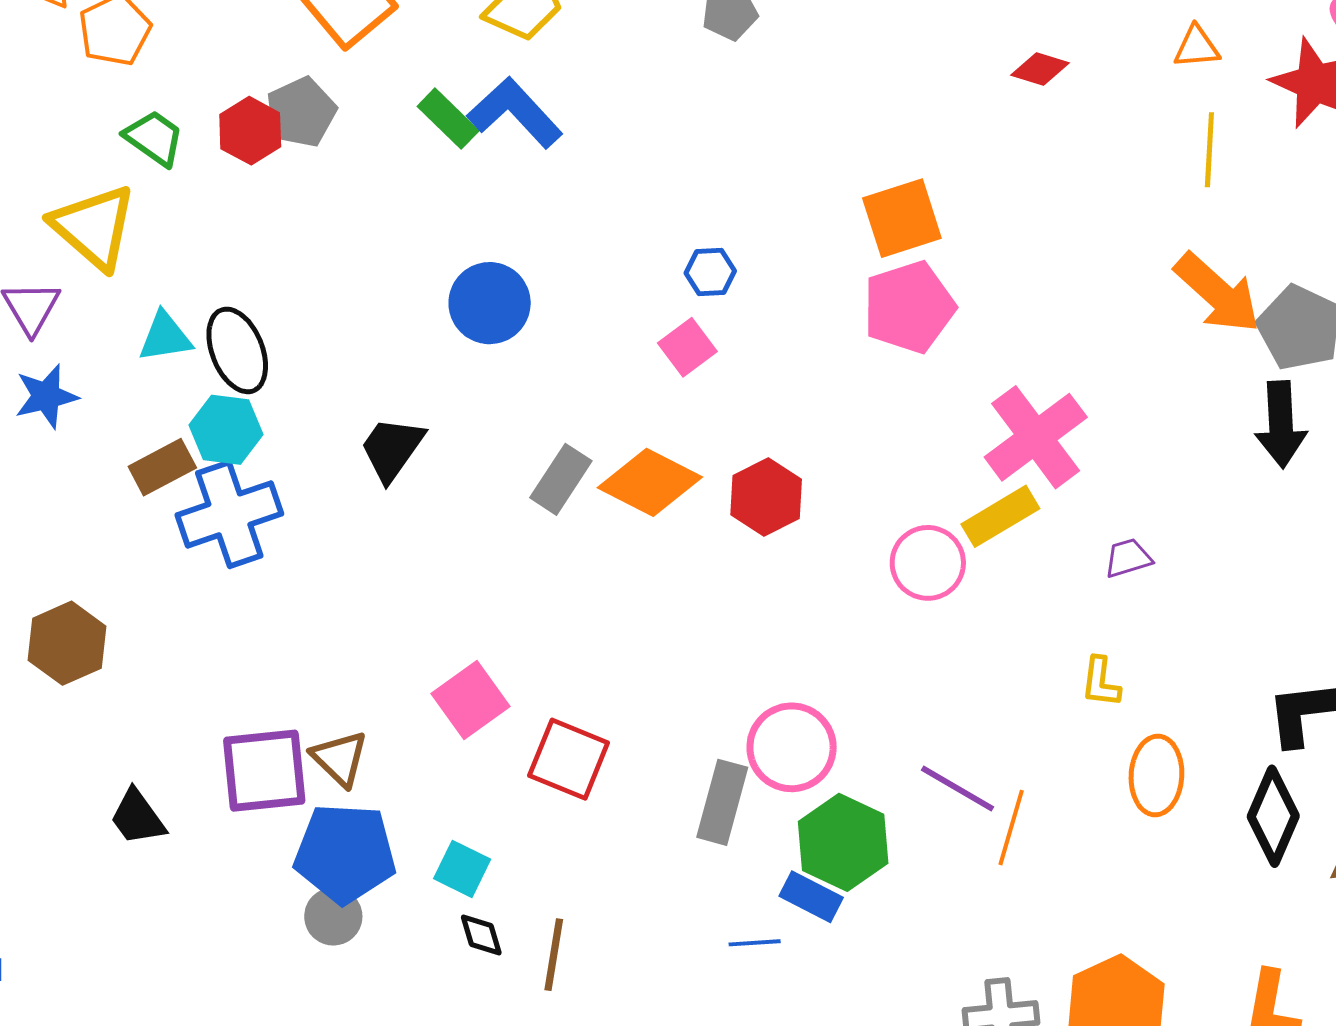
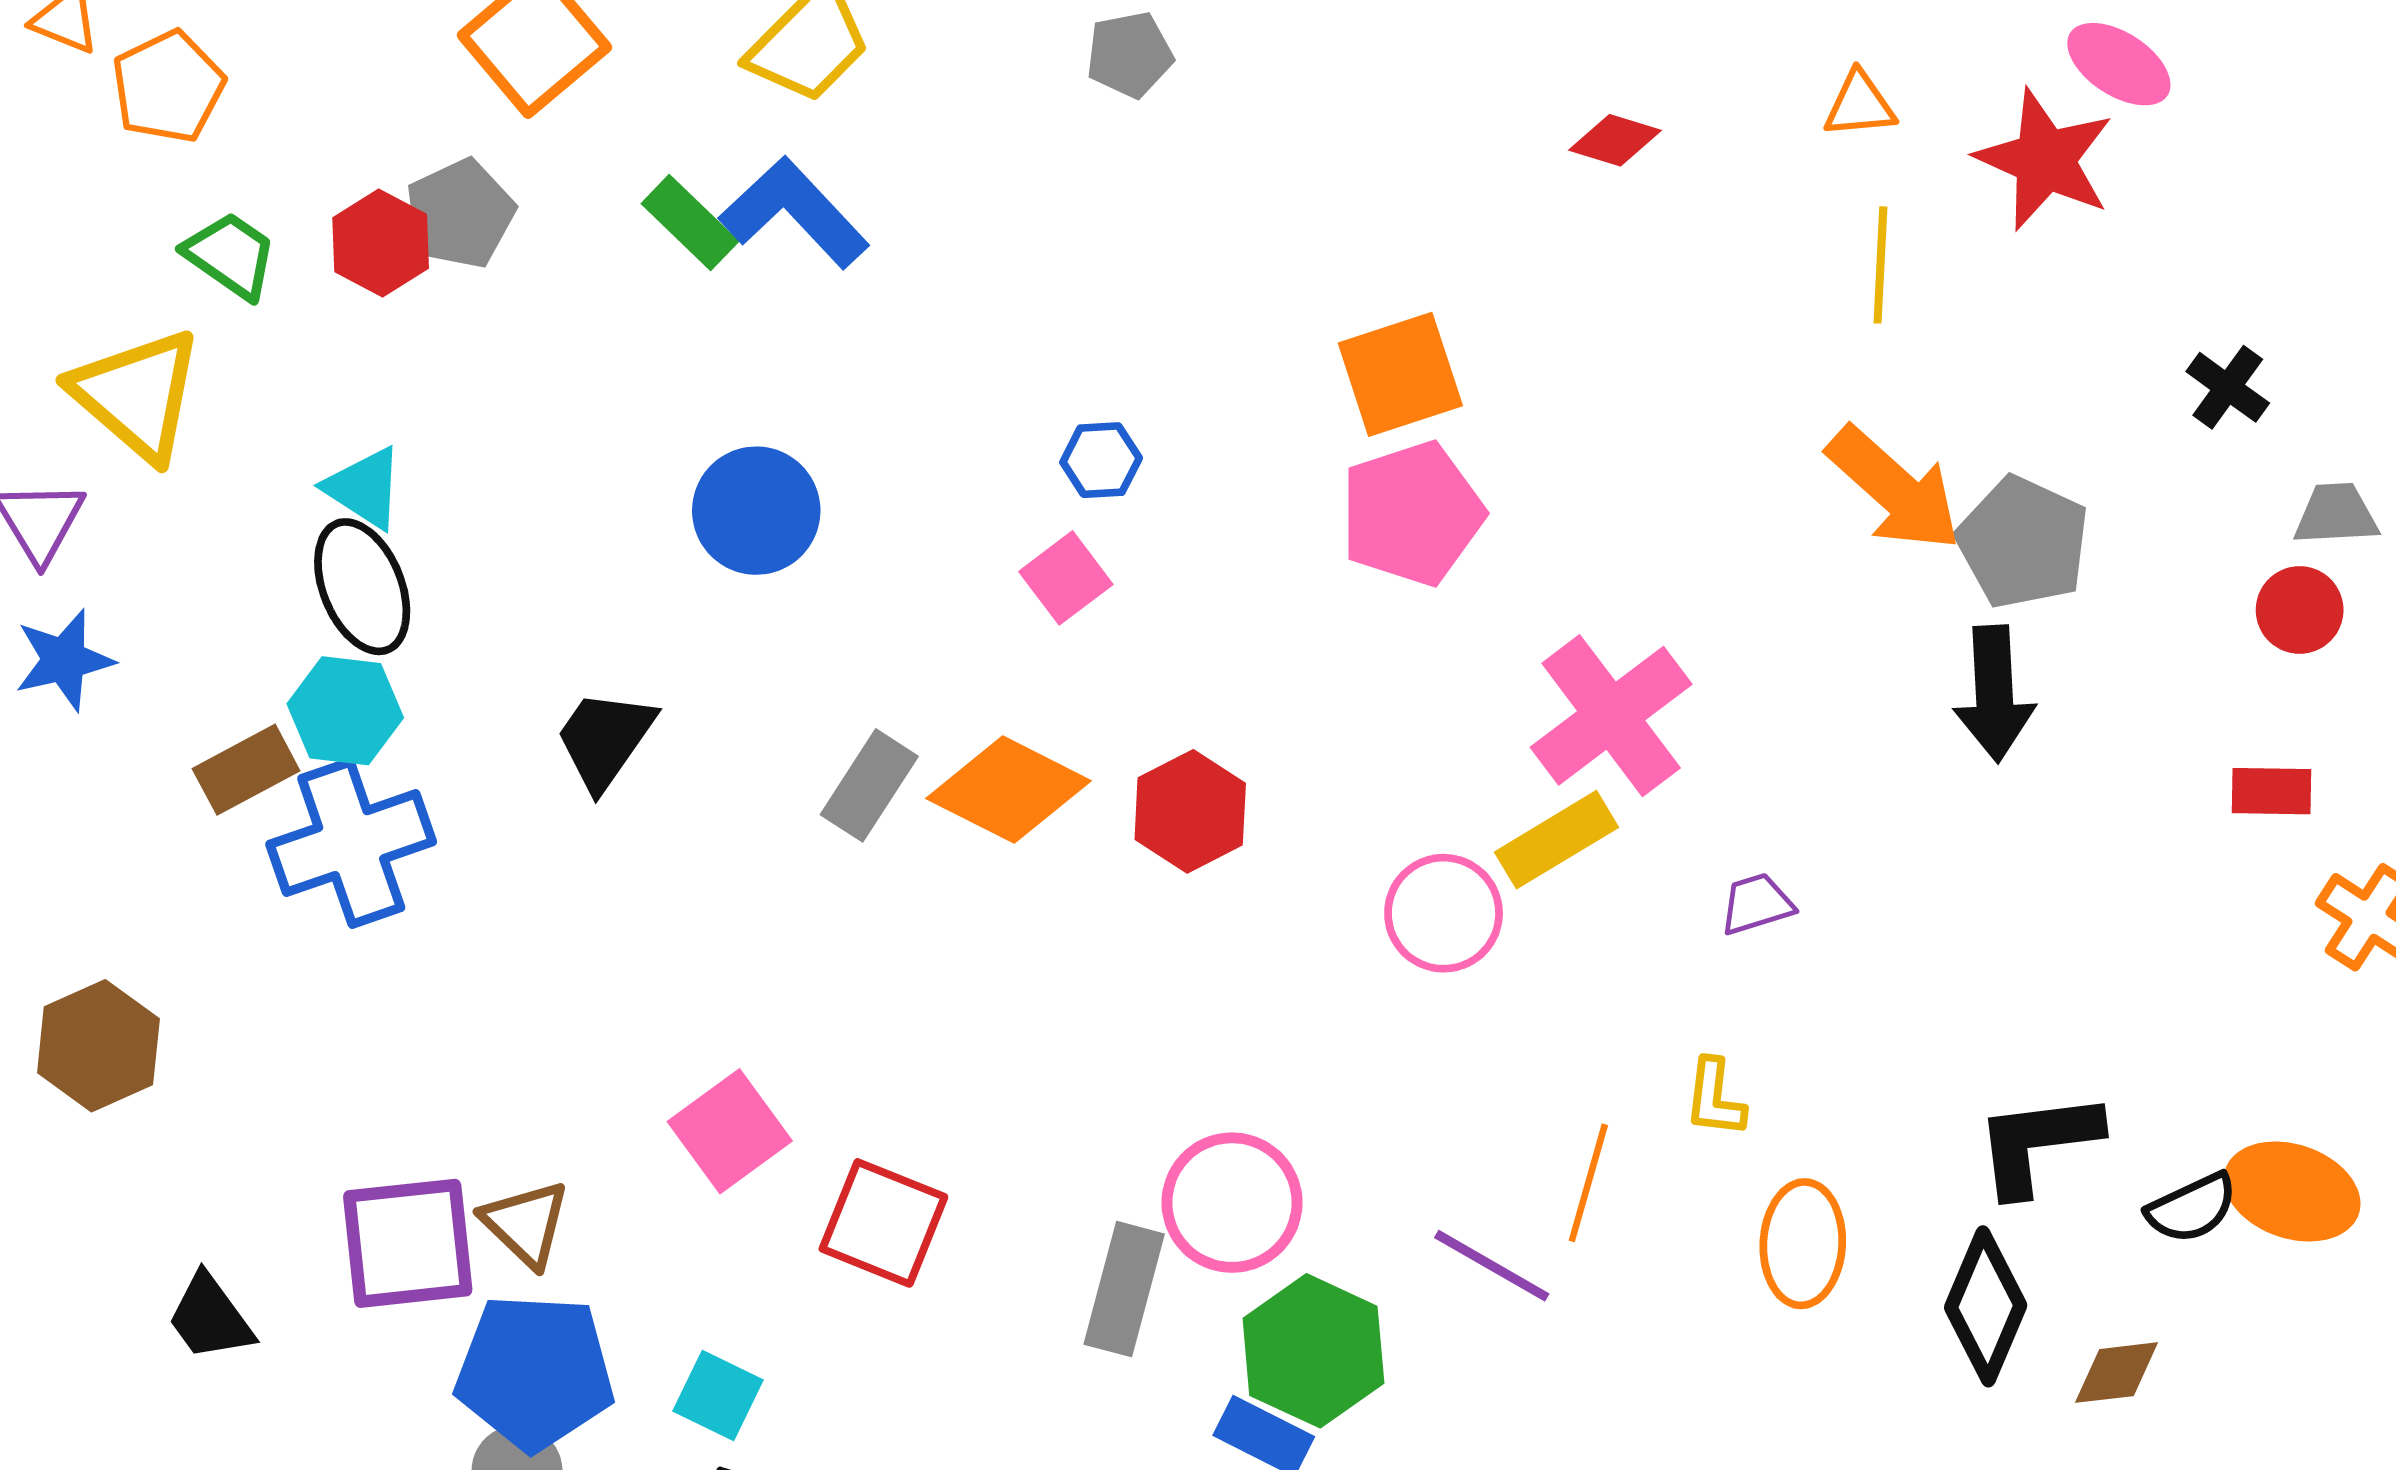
cyan triangle: (165, 337) -> (364, 488), moved, turned 42
orange line: (1011, 828) -> (1588, 1183), moved

